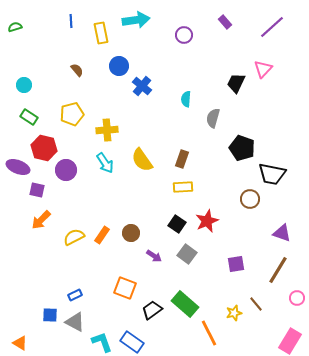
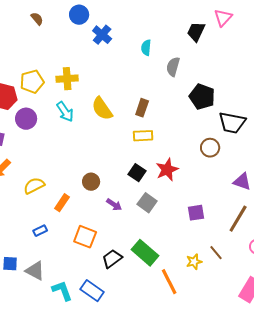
yellow pentagon: (72, 114) -> (32, 82), moved
orange rectangle: (102, 235) -> (62, 203), moved
blue rectangle: (75, 295) -> (40, 231), moved

